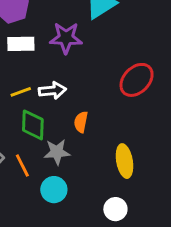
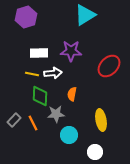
purple star: (66, 38) -> (71, 51), moved
white rectangle: (21, 44) -> (39, 53), moved
yellow line: (21, 92) -> (32, 74), turned 32
cyan circle: (54, 190) -> (69, 135), moved

